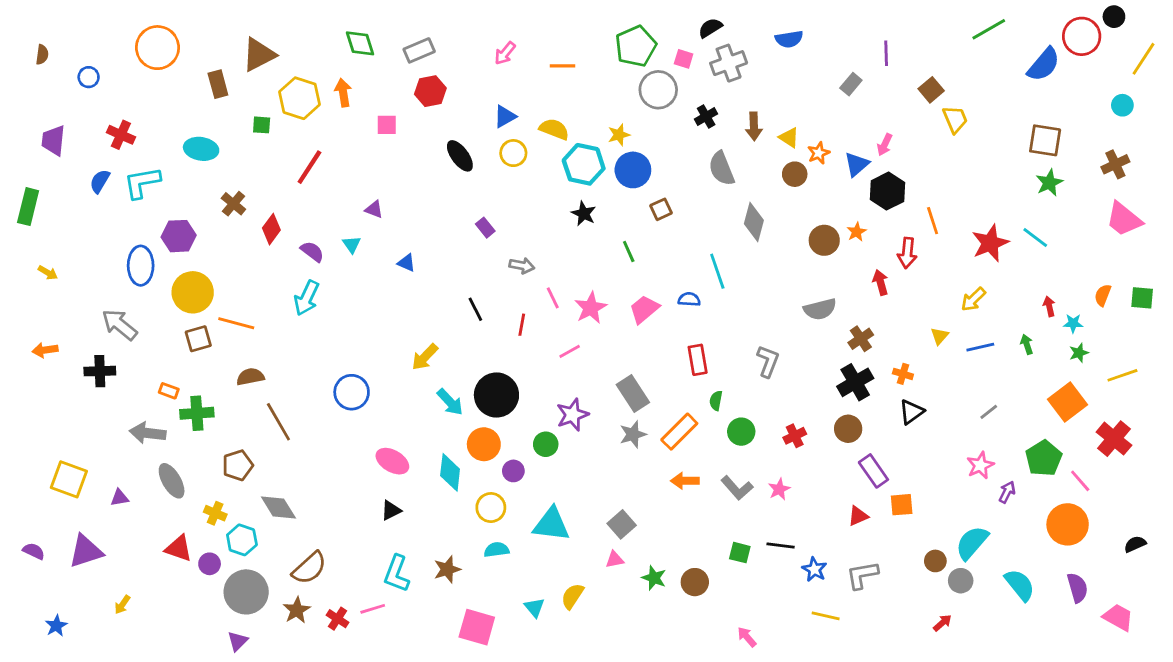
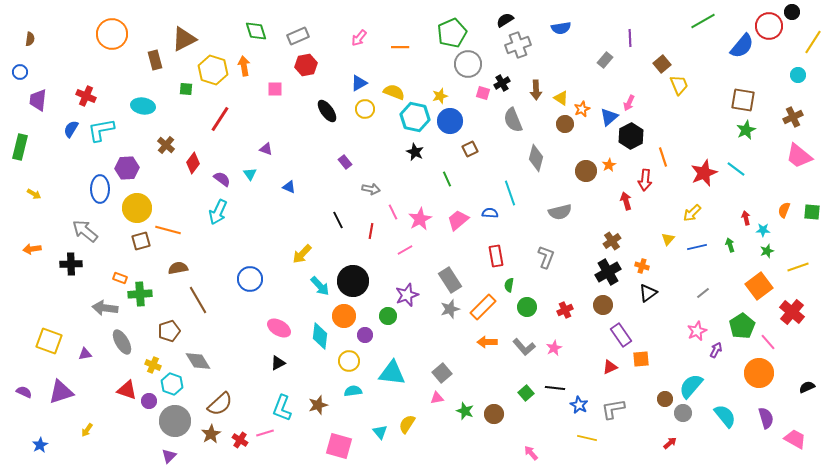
pink square: (684, 59) -> (483, 93), moved
blue circle: (89, 77) -> (20, 72), moved
gray semicircle: (820, 309) -> (560, 212), moved
green square: (740, 553) -> (526, 393), turned 35

